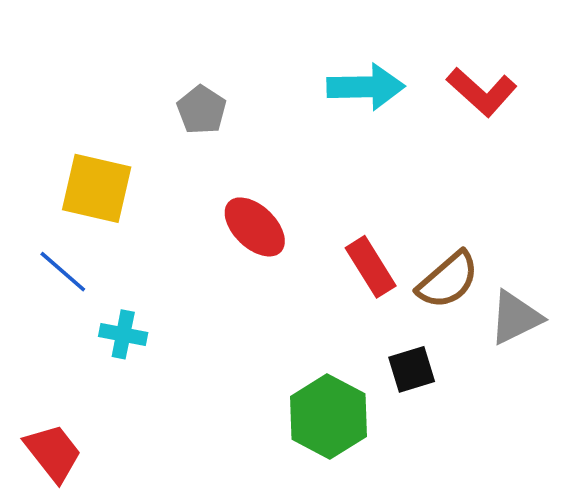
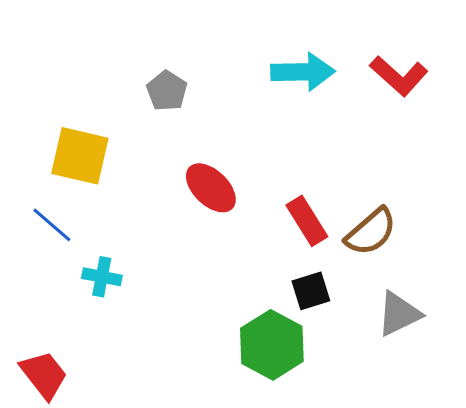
gray triangle: (516, 318) -> (399, 314), moved
black square: (412, 369) -> (311, 291), moved

